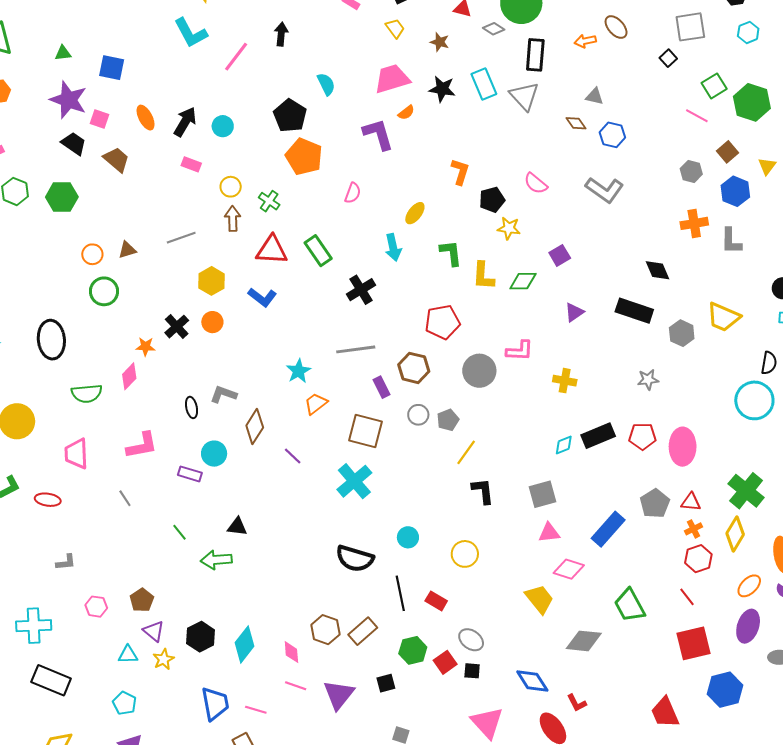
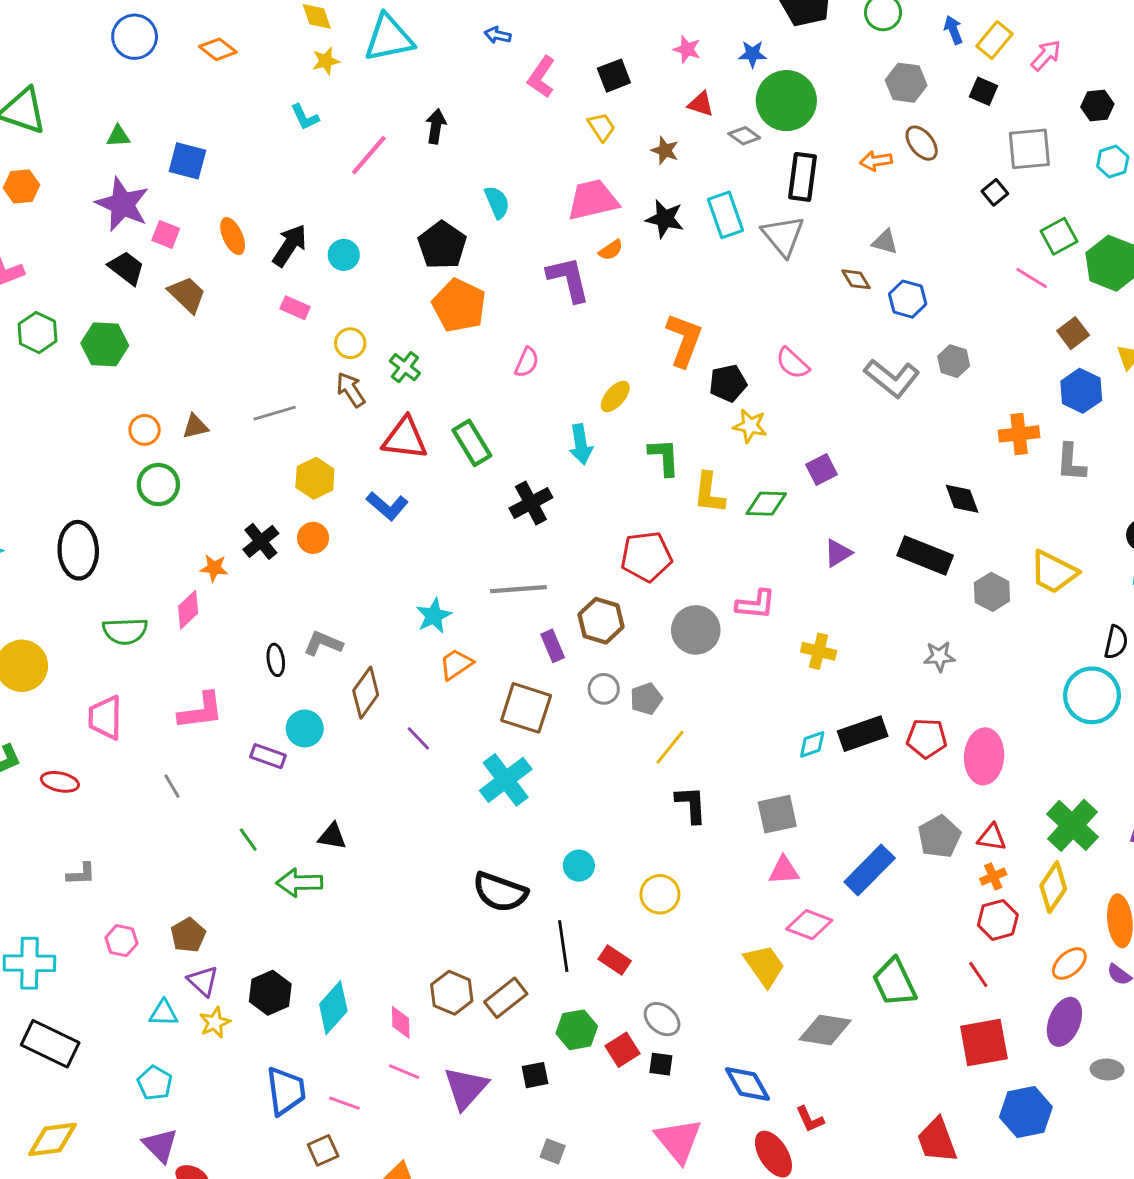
cyan L-shape: (191, 33) -> (305, 117), size x0.6
gray hexagon: (691, 171) -> (954, 361), moved
orange L-shape: (460, 172) -> (684, 340), size x1.4
brown arrow: (233, 219) -> (351, 390), turned -35

